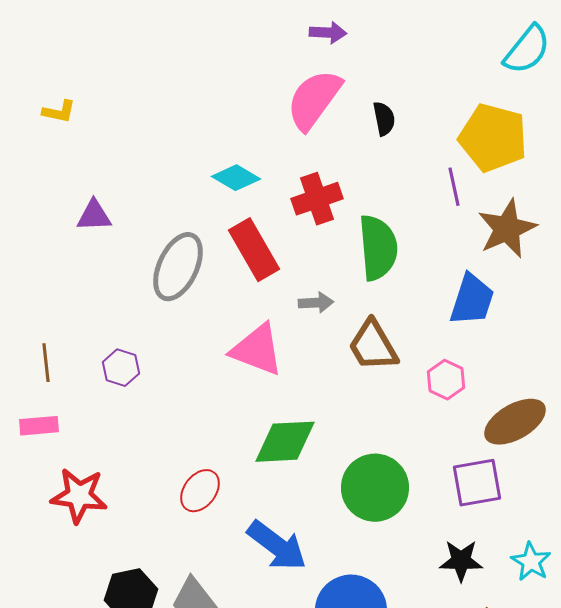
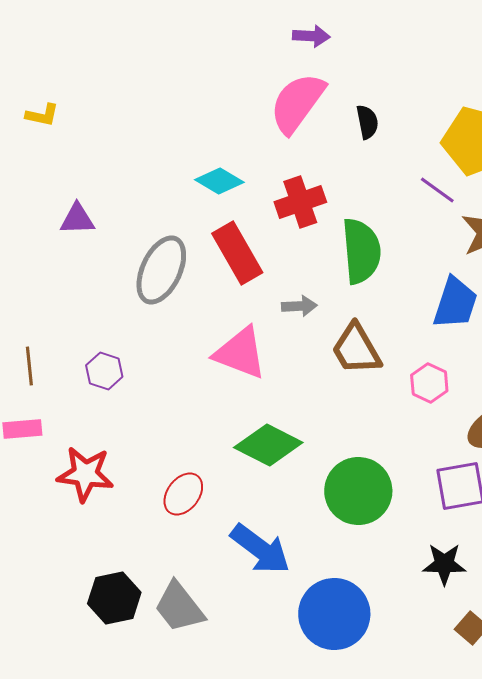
purple line: (454, 187) -> (437, 190), turned -42
green diamond: (285, 442) -> (268, 445), turned 30
red star: (79, 496) -> (85, 474), moved

